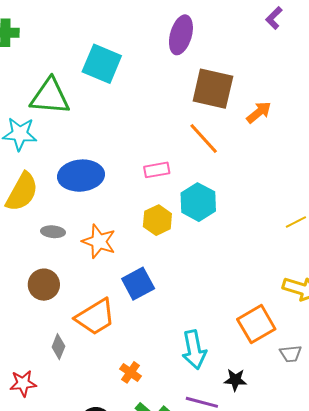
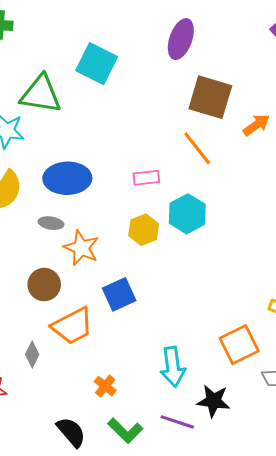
gray ellipse: (53, 232) -> (51, 223), moved
brown circle: (44, 285) -> (44, 285), moved
black star: (235, 380) -> (214, 401), size x1.4

